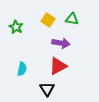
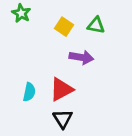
green star: (16, 27) -> (21, 13), moved
red triangle: (58, 66) -> (61, 89), moved

